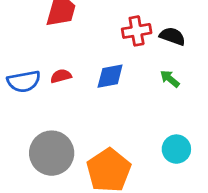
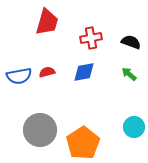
red cross: (137, 31) -> (91, 38), moved

